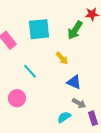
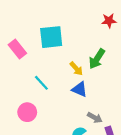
green arrow: (75, 30) -> (97, 59), moved
blue triangle: (74, 82) -> (80, 89), moved

